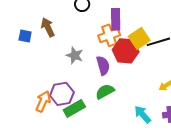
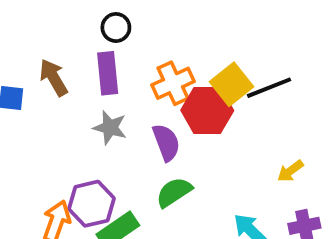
purple rectangle: (116, 19) -> (108, 73), moved

